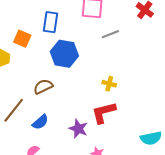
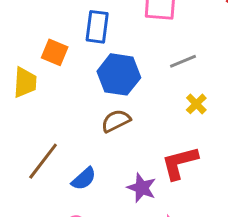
gray line: (110, 34) -> (183, 61), moved
yellow cross: (109, 84) -> (196, 104), moved, turned 32
brown semicircle: (43, 87) -> (116, 121), moved

